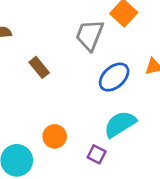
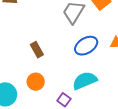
brown rectangle: (39, 67) -> (37, 50), moved

